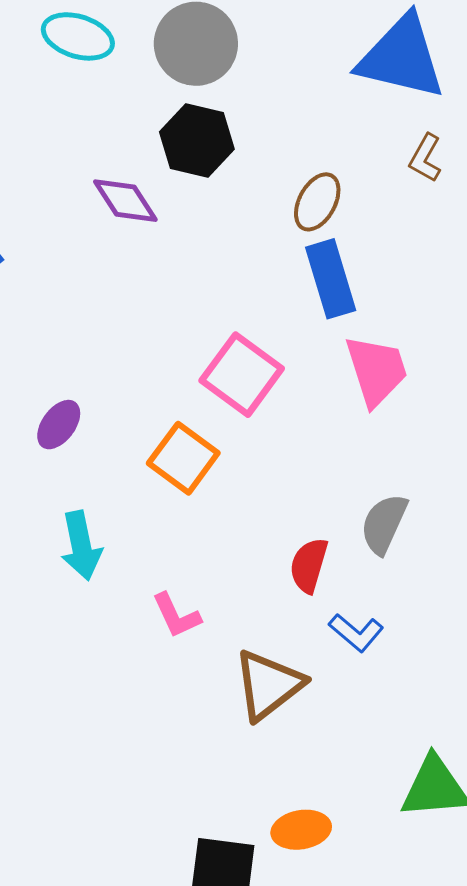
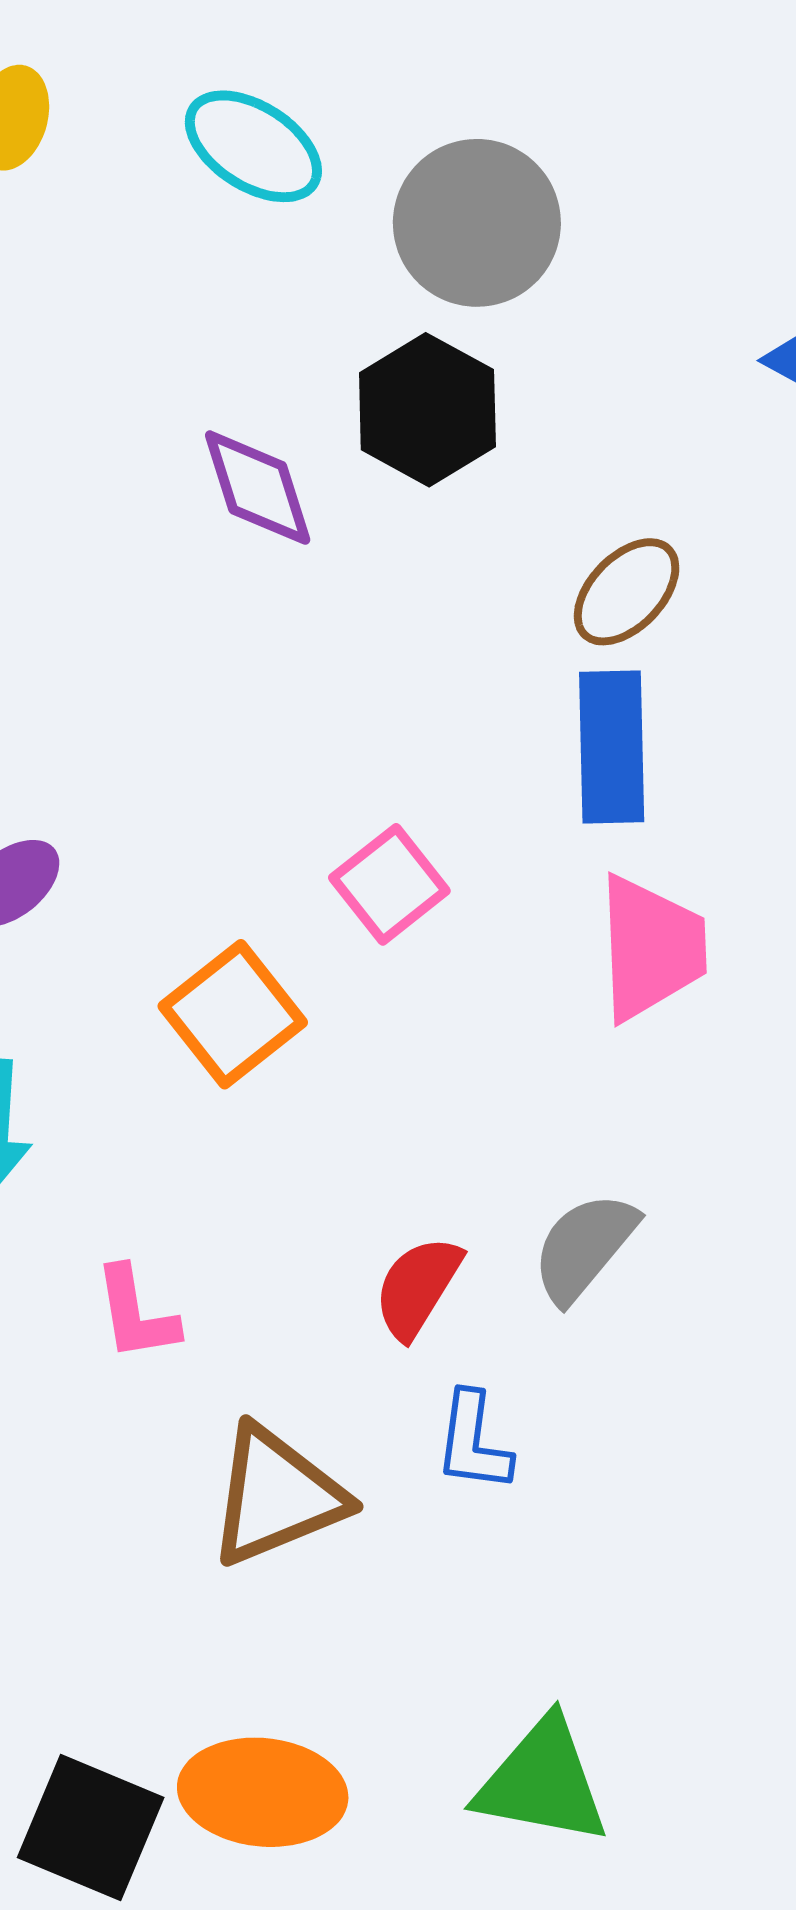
pink square: (242, 375) -> (389, 884), size x0.7
blue L-shape: (356, 633) -> (473, 1442), turned 42
orange ellipse: (301, 830) -> (263, 1792), size x1.4

